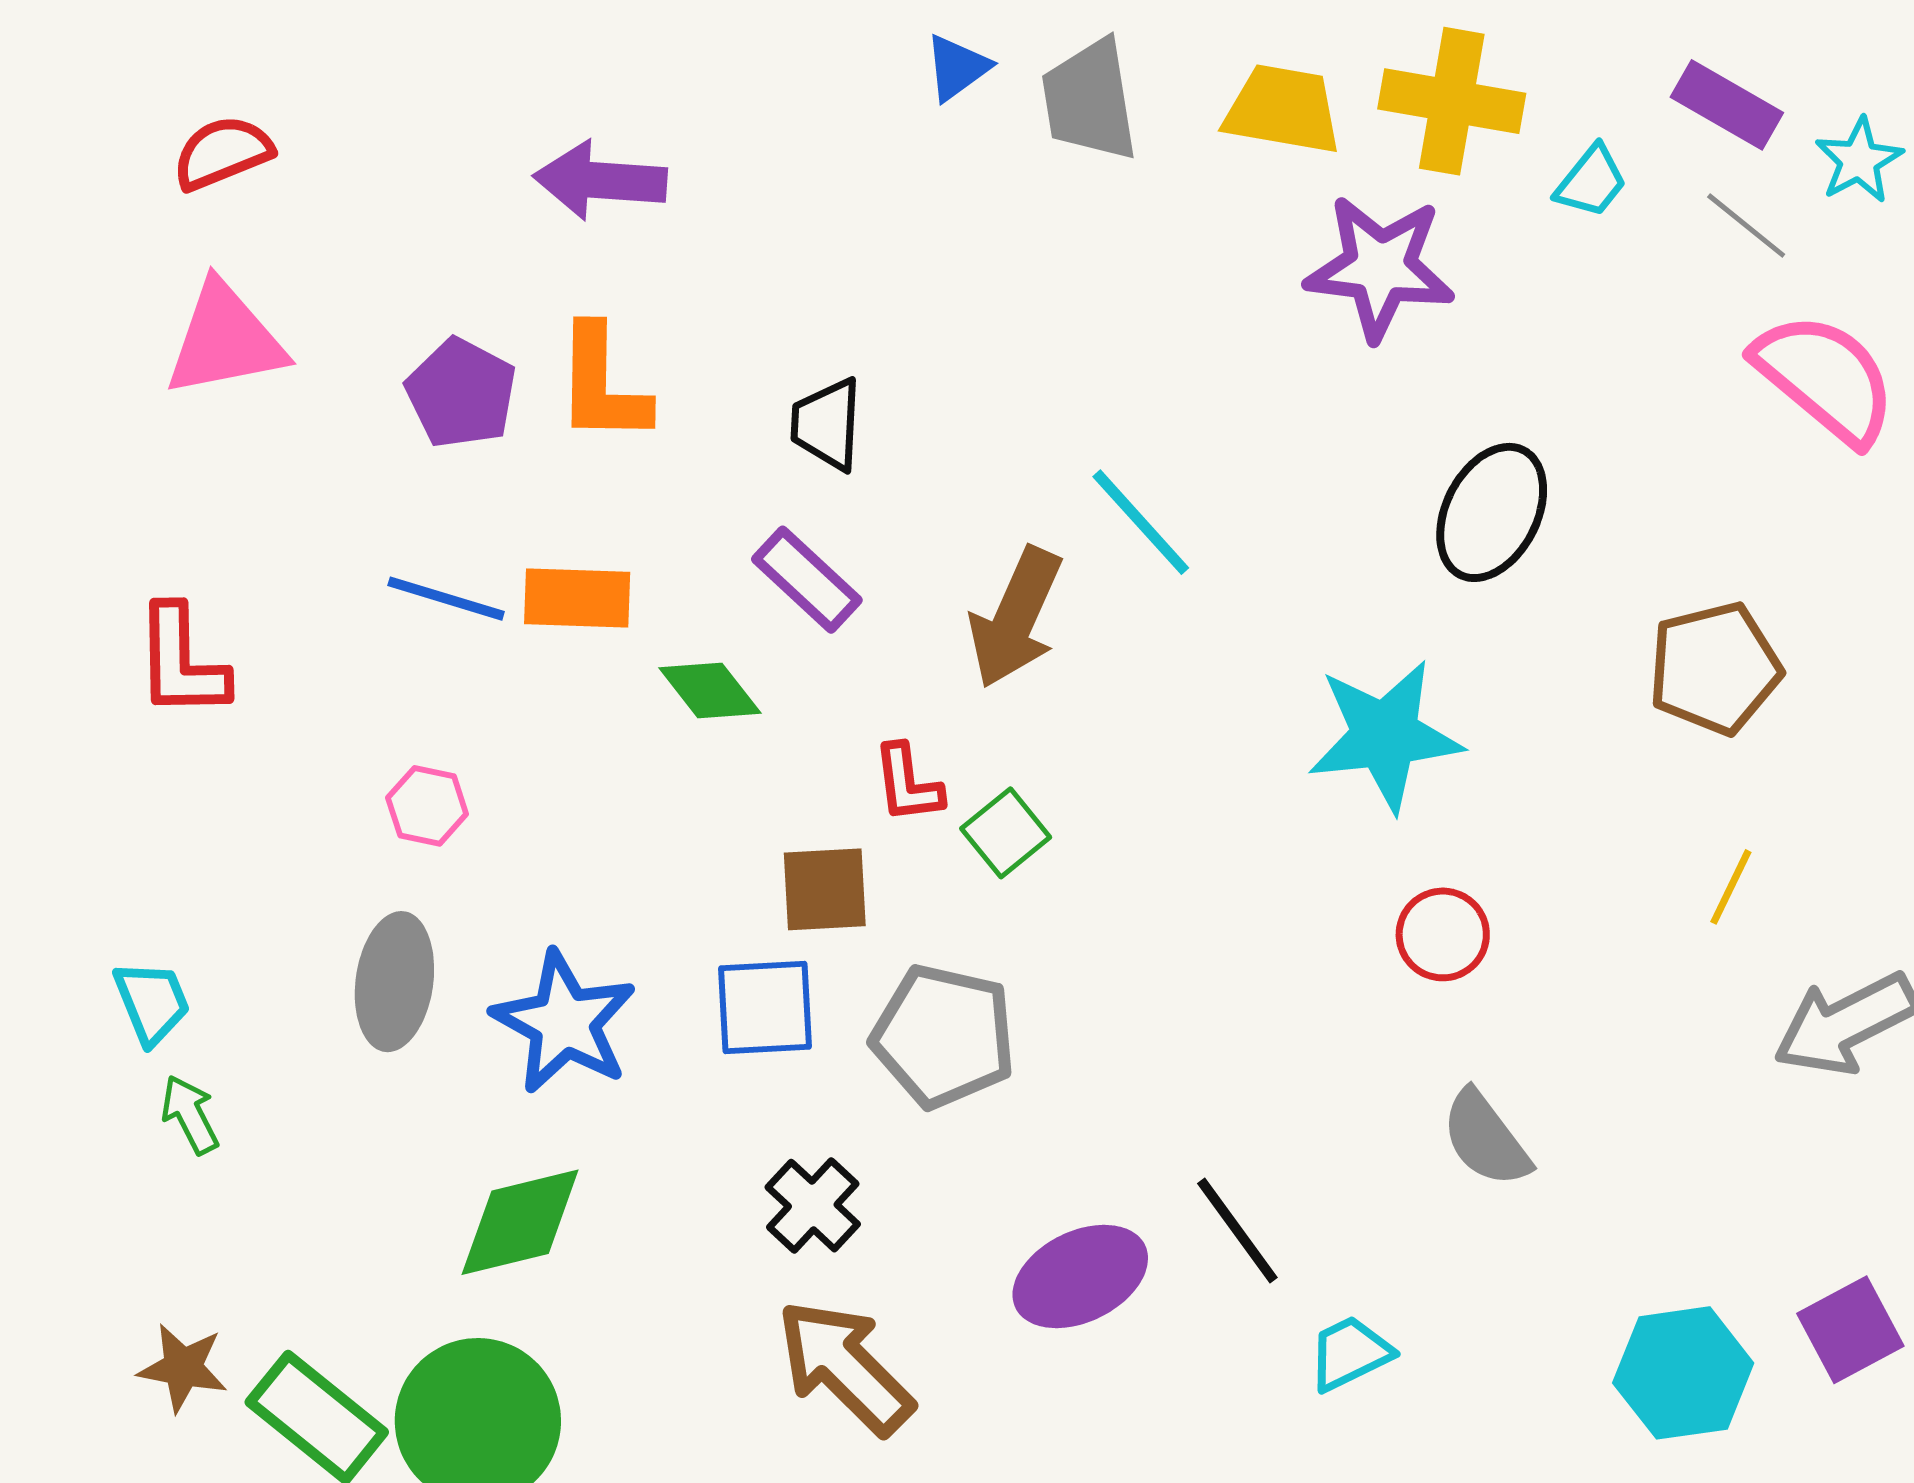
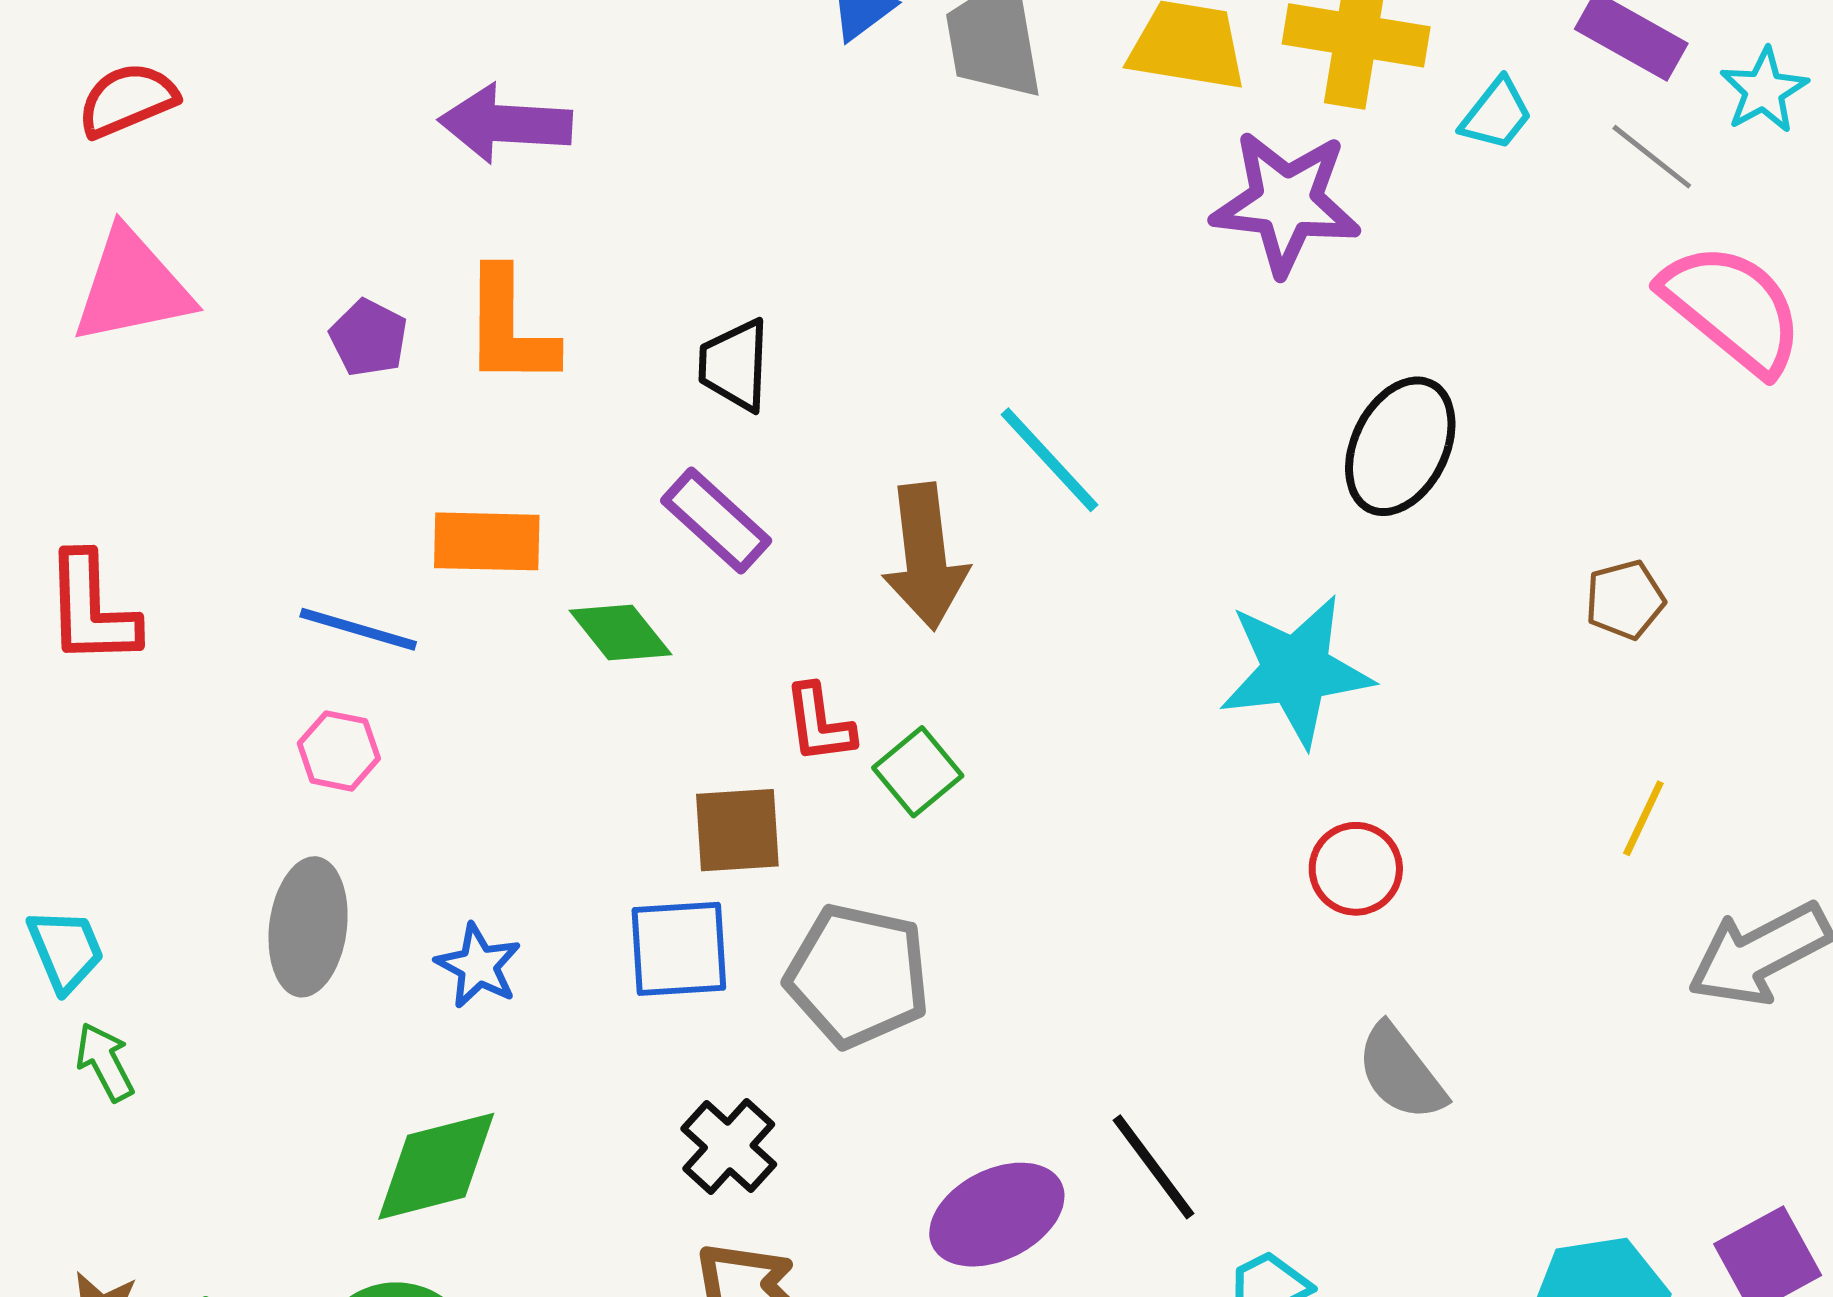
purple pentagon: (461, 393) -> (369, 338), size x0.7
blue line: (446, 599) -> (358, 629), moved
brown arrow: (1016, 618) -> (925, 556), turned -30
brown pentagon: (1715, 668) -> (1625, 600), size x0.6
blue star: (564, 1022) -> (478, 966), size x0.6

